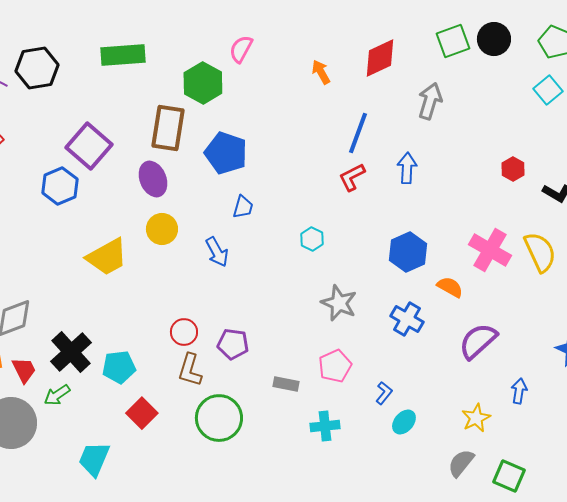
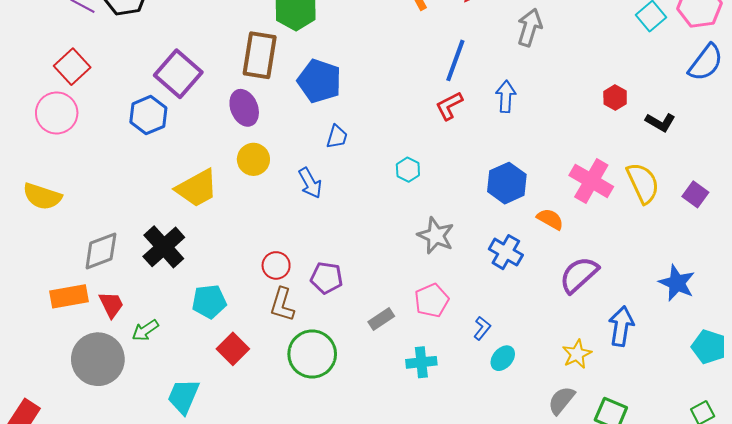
black cross: (71, 352) -> (164, 247), moved
gray rectangle: (286, 384) -> (381, 319), turned -45
blue arrow: (519, 391) -> (621, 326), size x1.5

